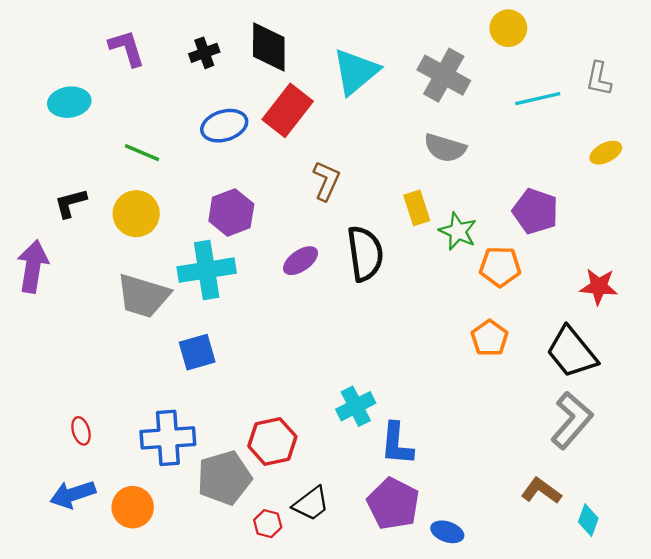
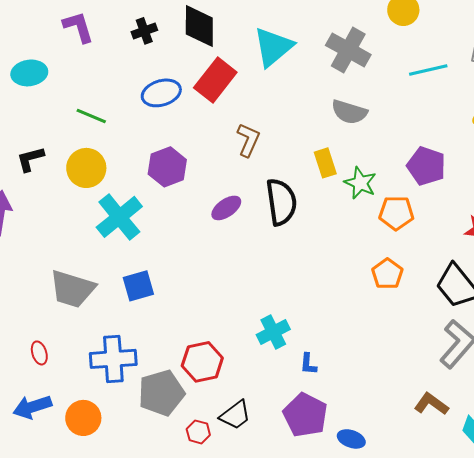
cyan cross: (207, 270) -> (119, 217), moved, turned -30
gray trapezoid: (143, 296) -> (72, 289), moved
blue L-shape: (397, 444) -> (308, 364), size x0.6

